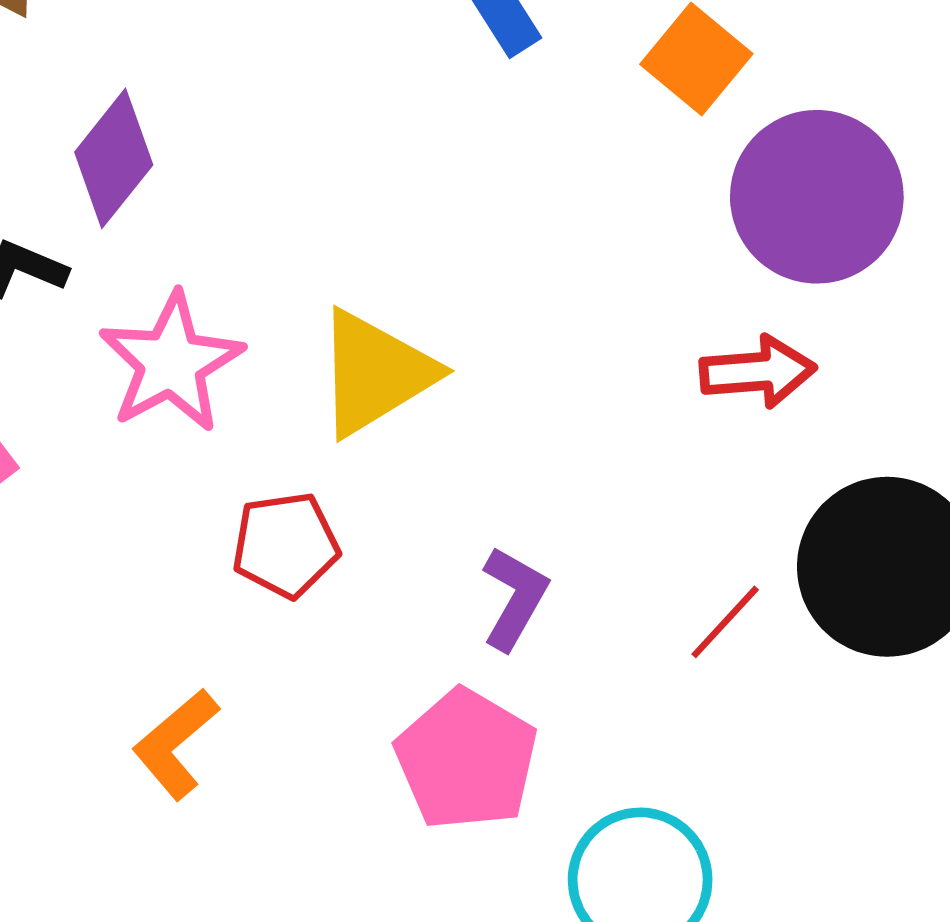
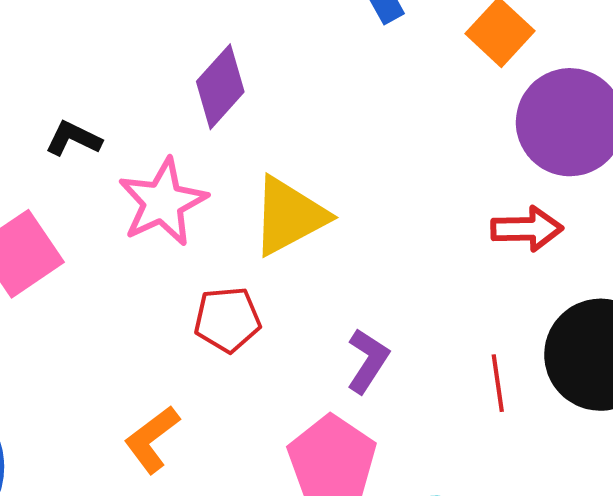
purple diamond: (114, 158) -> (220, 87), moved
red line: (725, 622) -> (498, 383), turned -54

